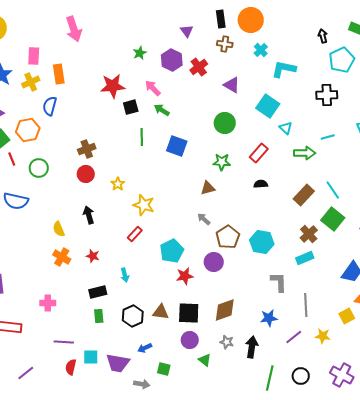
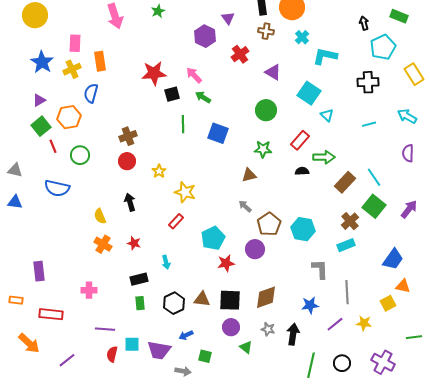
green star: (140, 53) -> (158, 11), moved
purple hexagon: (172, 60) -> (205, 36), moved
green arrow: (305, 153) -> (324, 157), moved

